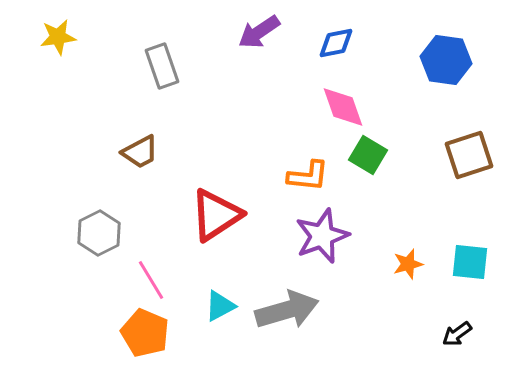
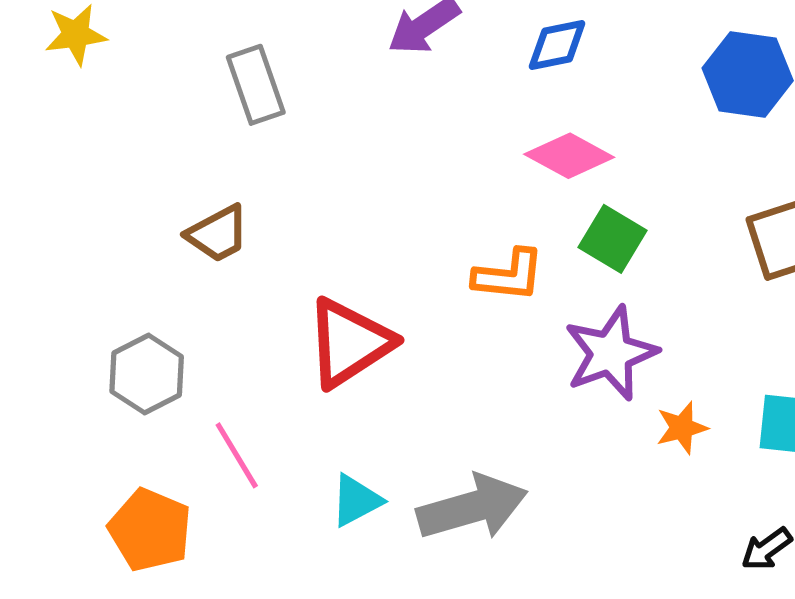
pink diamond: (343, 107) -> (569, 156), turned -42
purple star: (322, 236) -> (611, 353), moved
orange pentagon: (145, 333) -> (150, 530), moved

